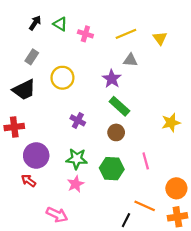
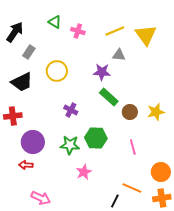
black arrow: (35, 23) -> (15, 32), moved, size x1.5
yellow triangle: (160, 38) -> (146, 35), size x1.6
purple star: (112, 79) -> (102, 72), turned -30
brown circle: (116, 132) -> (130, 112), moved
green hexagon: (112, 169) -> (96, 138), moved
red arrow: (28, 181) -> (26, 165), turned -32
pink star: (76, 184) -> (84, 172), moved
pink arrow: (57, 215) -> (41, 198), moved

